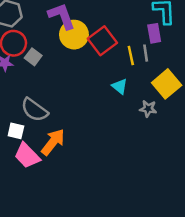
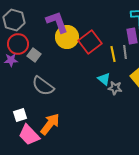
gray star: (148, 109) -> (115, 88), moved
gray semicircle: (34, 110) -> (43, 86), moved
white square: (16, 131) -> (20, 115), turned -32

